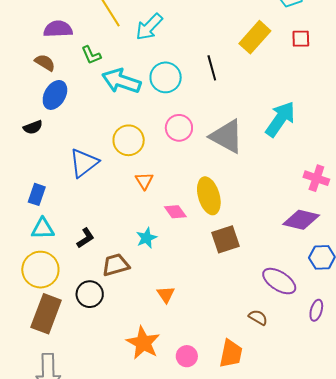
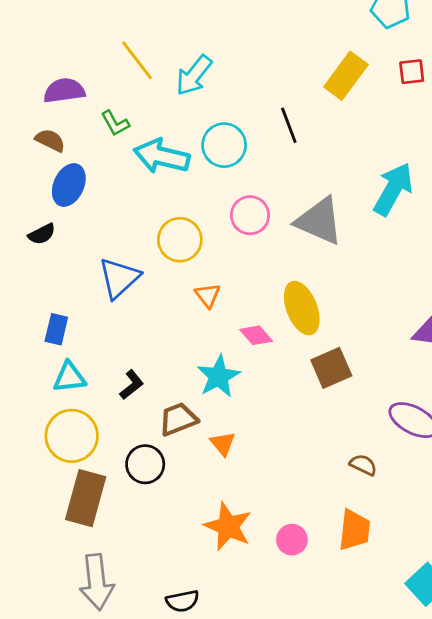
cyan star: (146, 238) -> (219, 376), size x1.4
orange triangle: (166, 295) -> (223, 444), moved
brown semicircle: (258, 317) -> (363, 465), moved

